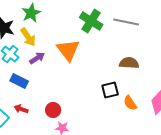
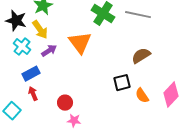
brown semicircle: (129, 63) -> (141, 56), turned -36
blue rectangle: (19, 81) -> (31, 74), turned -54
red arrow: (21, 109) -> (33, 94), moved, turned 48

